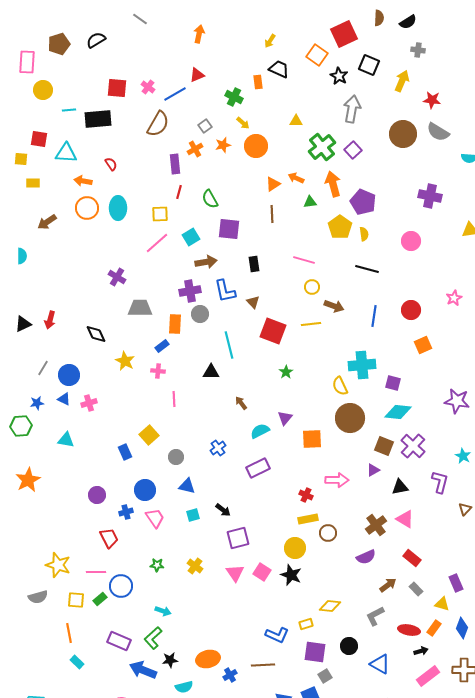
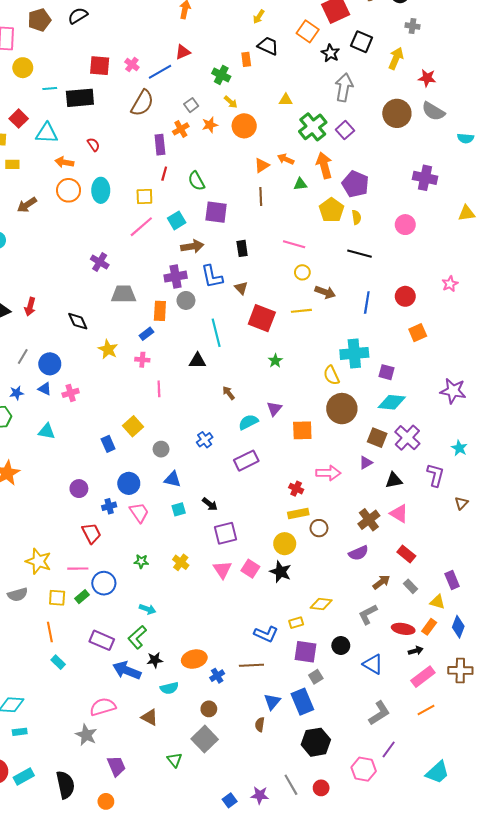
red square: (39, 139) -> (19, 119), turned 36

